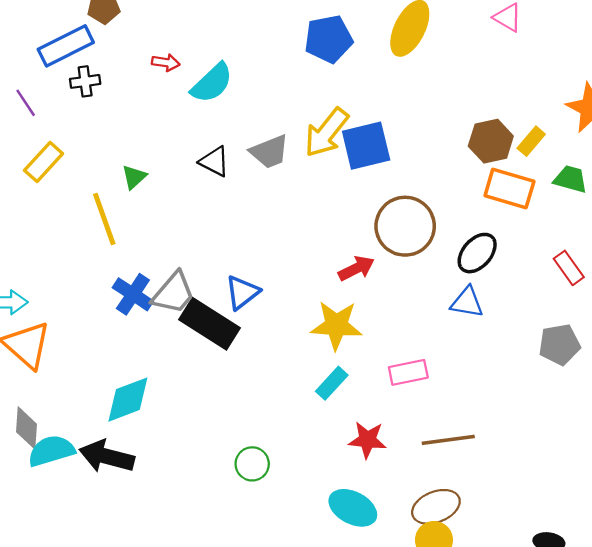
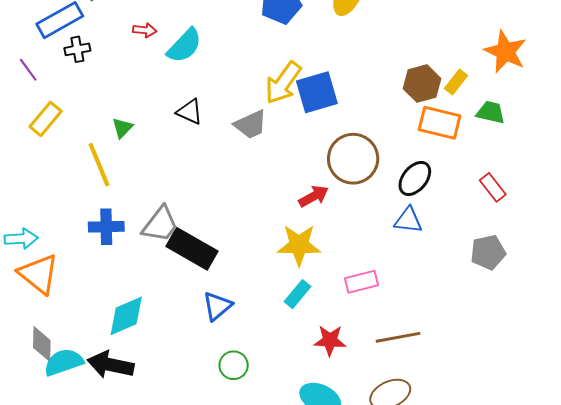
gray trapezoid: (270, 152) -> (251, 124), moved
blue triangle: (242, 292) -> (217, 306), moved
blue cross: (133, 294) -> (106, 227), moved, turned -32

